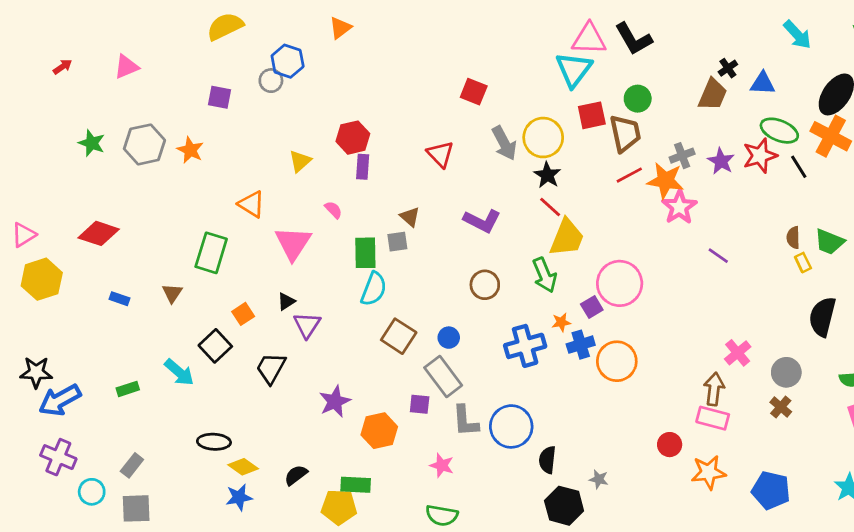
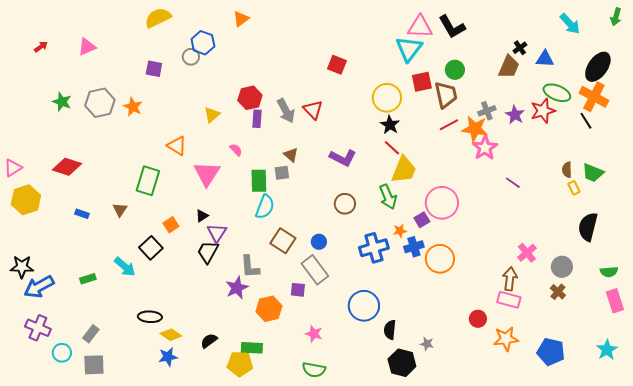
gray arrow: (504, 143) -> (286, 111), moved
black line: (799, 167) -> (586, 121), moved
black trapezoid: (271, 368) -> (208, 252), moved
gray L-shape: (465, 421) -> (250, 267), moved

